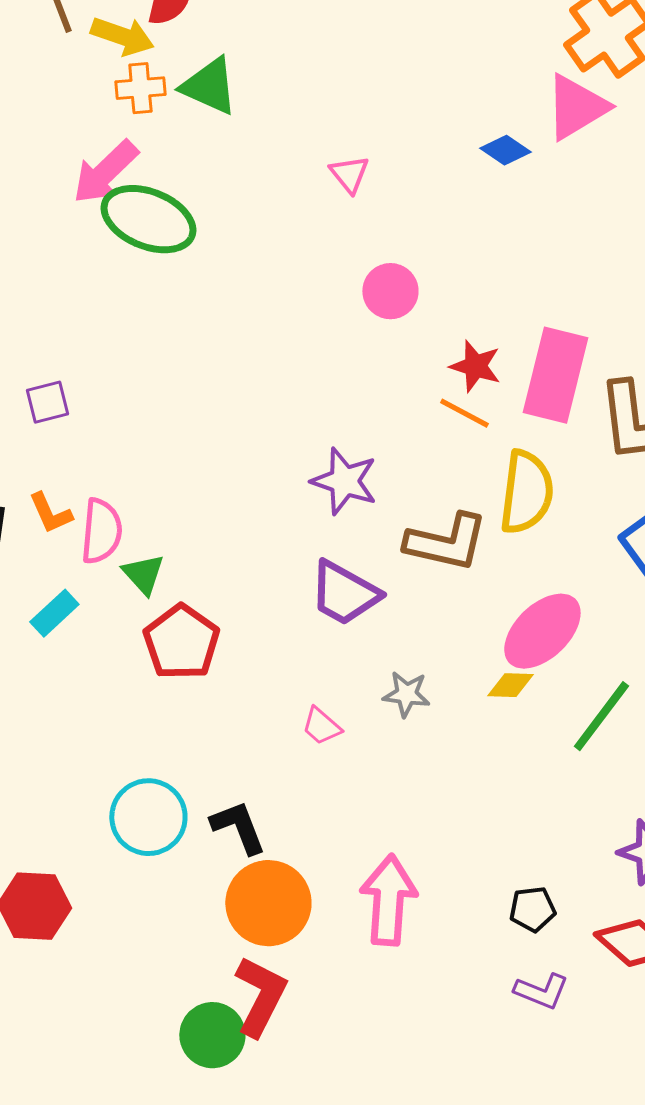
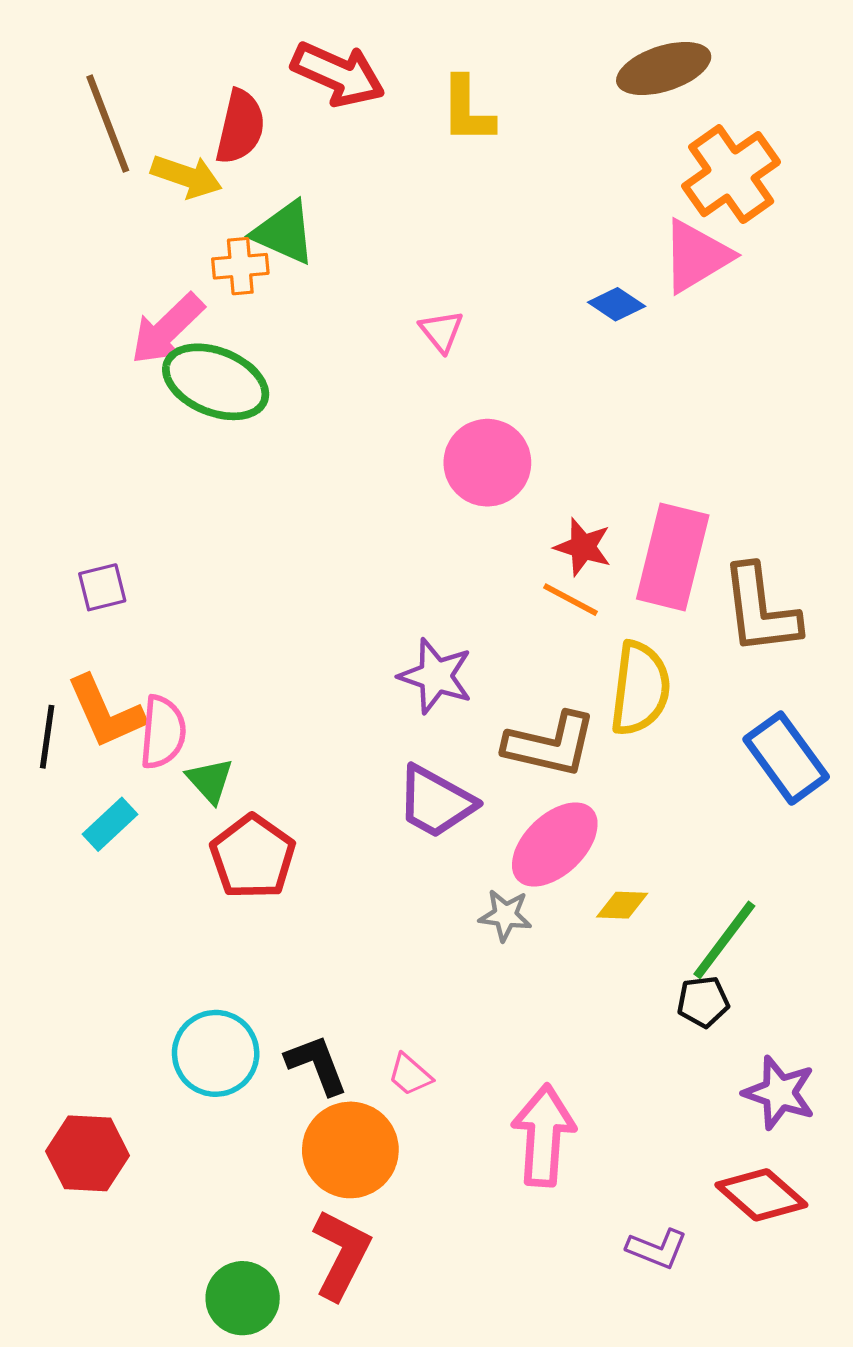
orange cross: (140, 88) -> (240, 266), moved
pink circle: (390, 291) -> (487, 463), size x1.4
orange L-shape: (50, 513) -> (106, 712), size x1.6
pink ellipse: (542, 631) -> (555, 844), moved
pink trapezoid: (321, 726) -> (410, 1075), moved
pink arrow: (388, 900) -> (544, 1135), moved
black pentagon: (532, 909) -> (703, 1002), moved
green circle: (212, 1035) -> (243, 1298), moved

